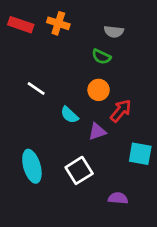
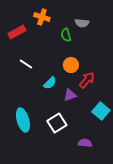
red rectangle: (21, 25) -> (17, 32), moved, turned -48
green semicircle: (101, 57) -> (66, 35), moved, turned 48
cyan semicircle: (69, 115) -> (50, 83), turned -88
cyan square: (140, 154) -> (101, 111), turned 30

